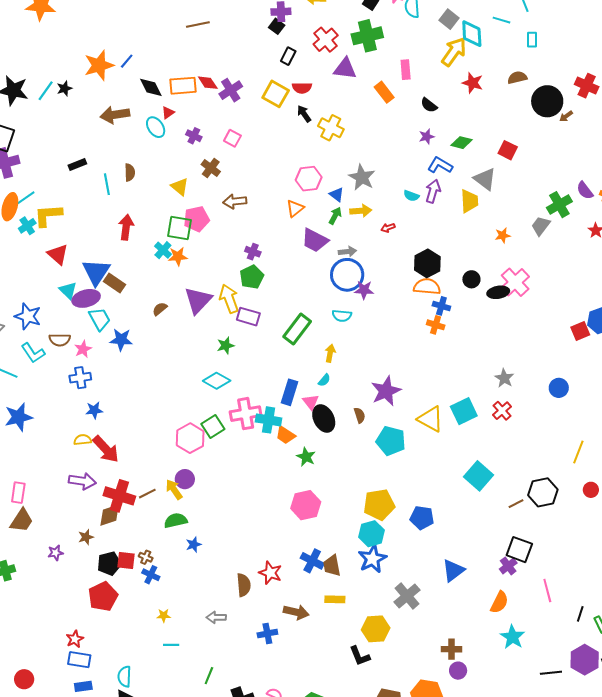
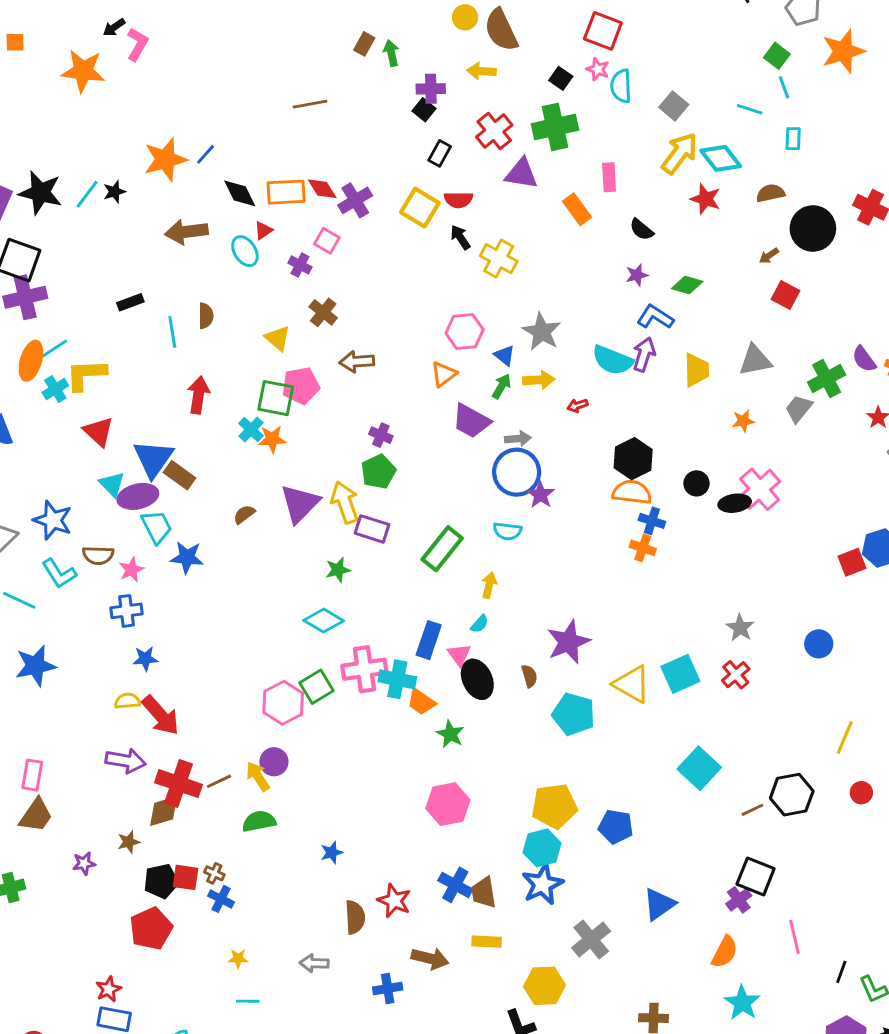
cyan diamond: (472, 34) -> (721, 158), moved, turned -36
brown arrow: (566, 116) -> (769, 256), moved
pink square: (232, 138) -> (327, 241), moved
red square: (508, 150) -> (786, 295), moved
gray triangle: (485, 179) -> (755, 360), moved, turned -50
cyan semicircle: (411, 196) -> (613, 360), size x1.8
purple star: (364, 290) -> (540, 495), turned 30
blue star: (194, 545) -> (332, 853), moved

